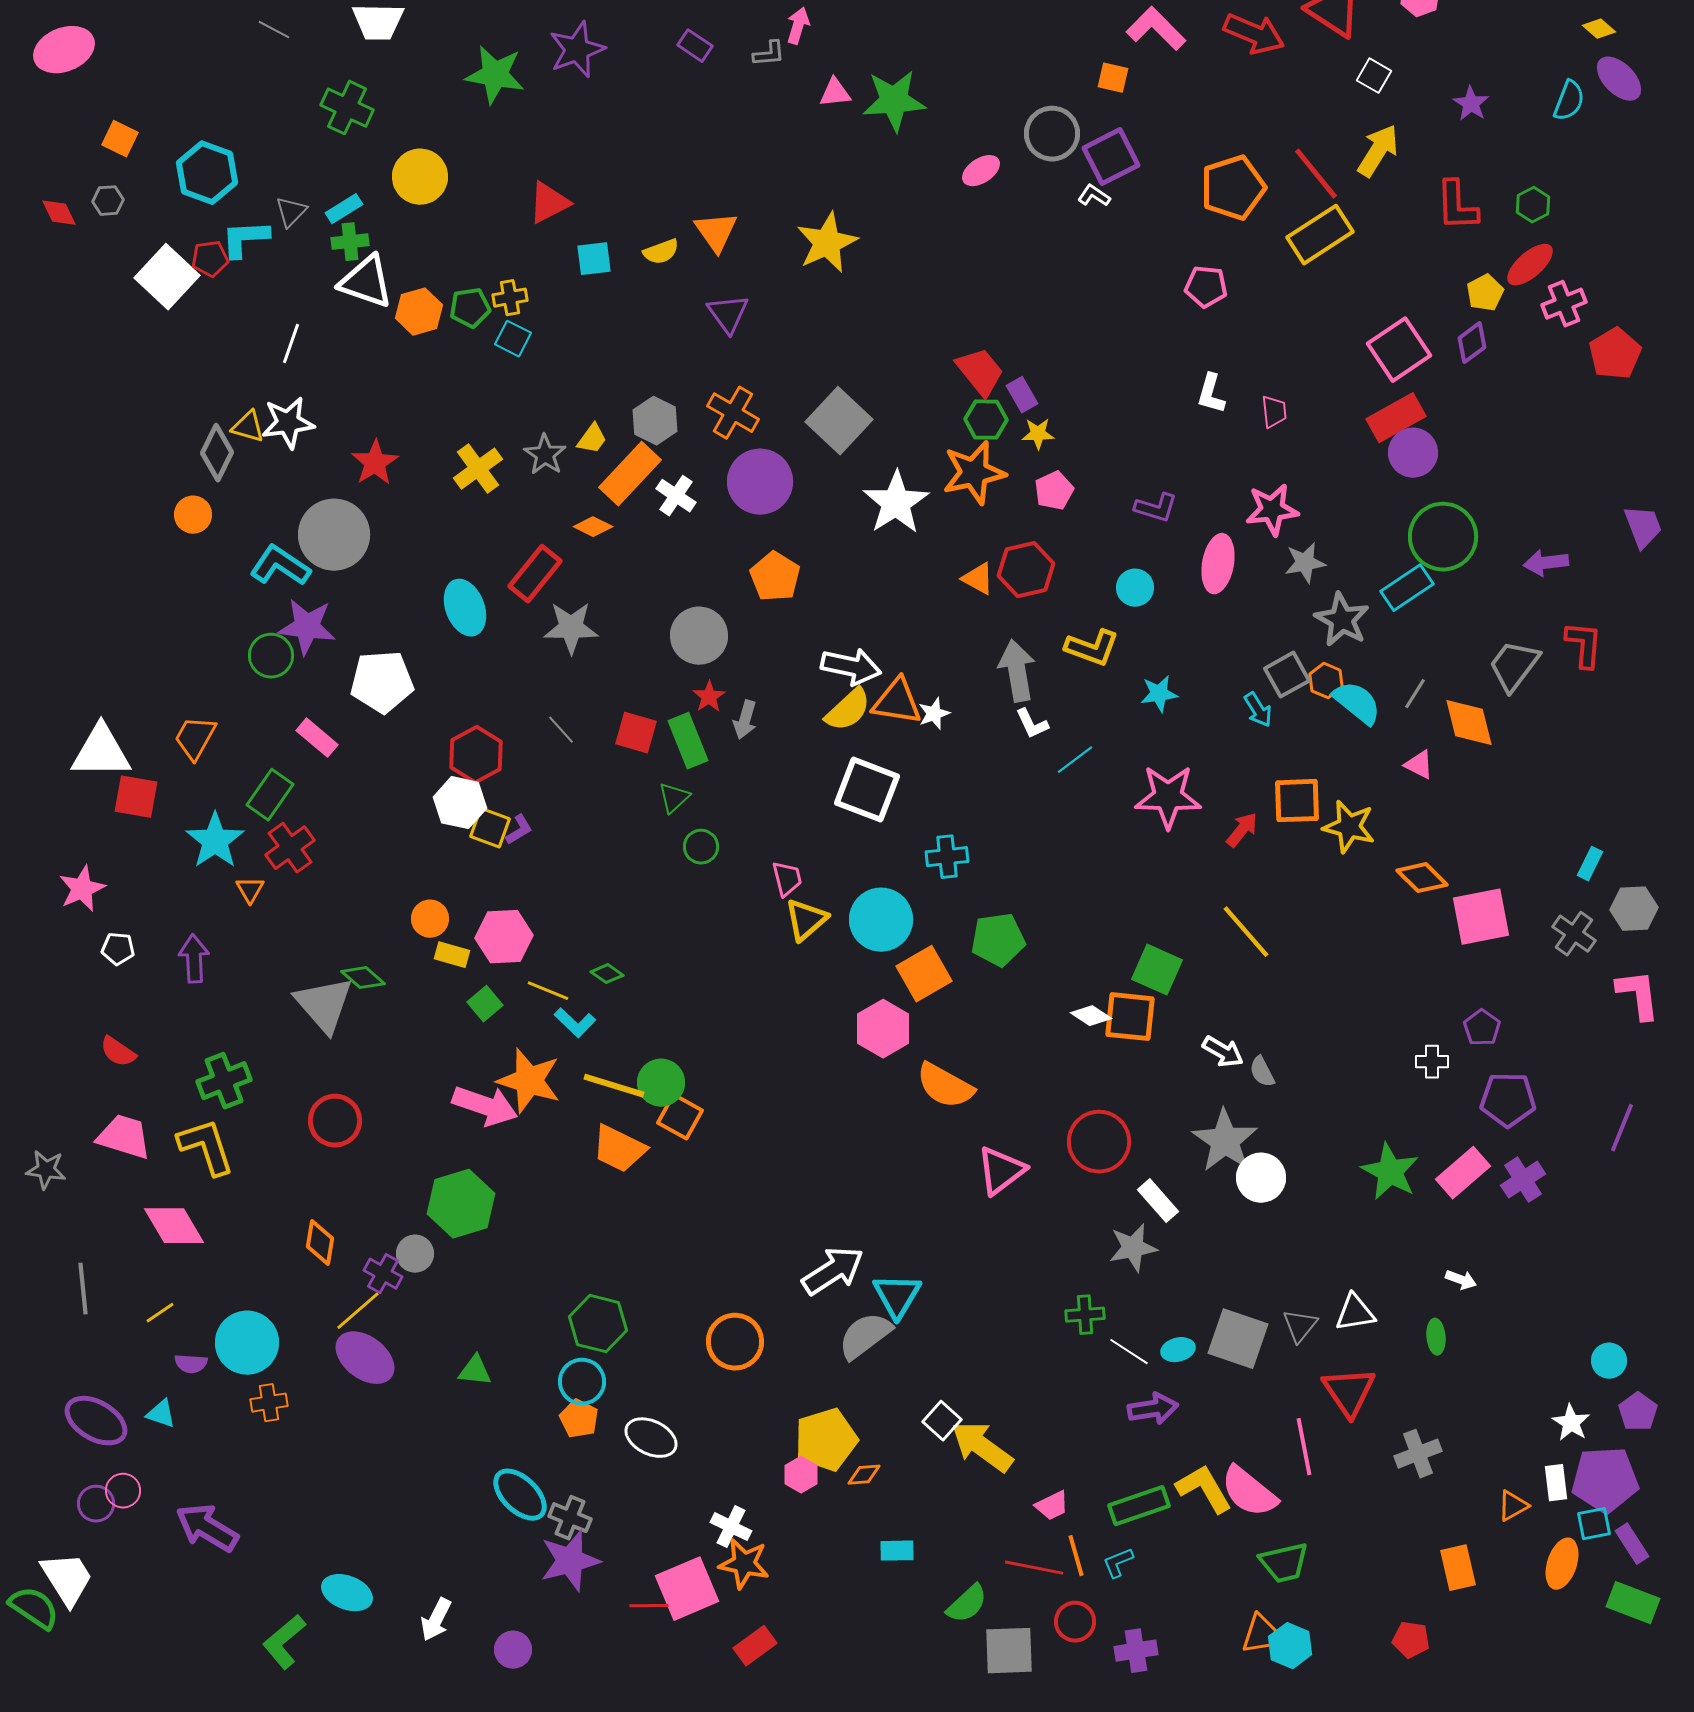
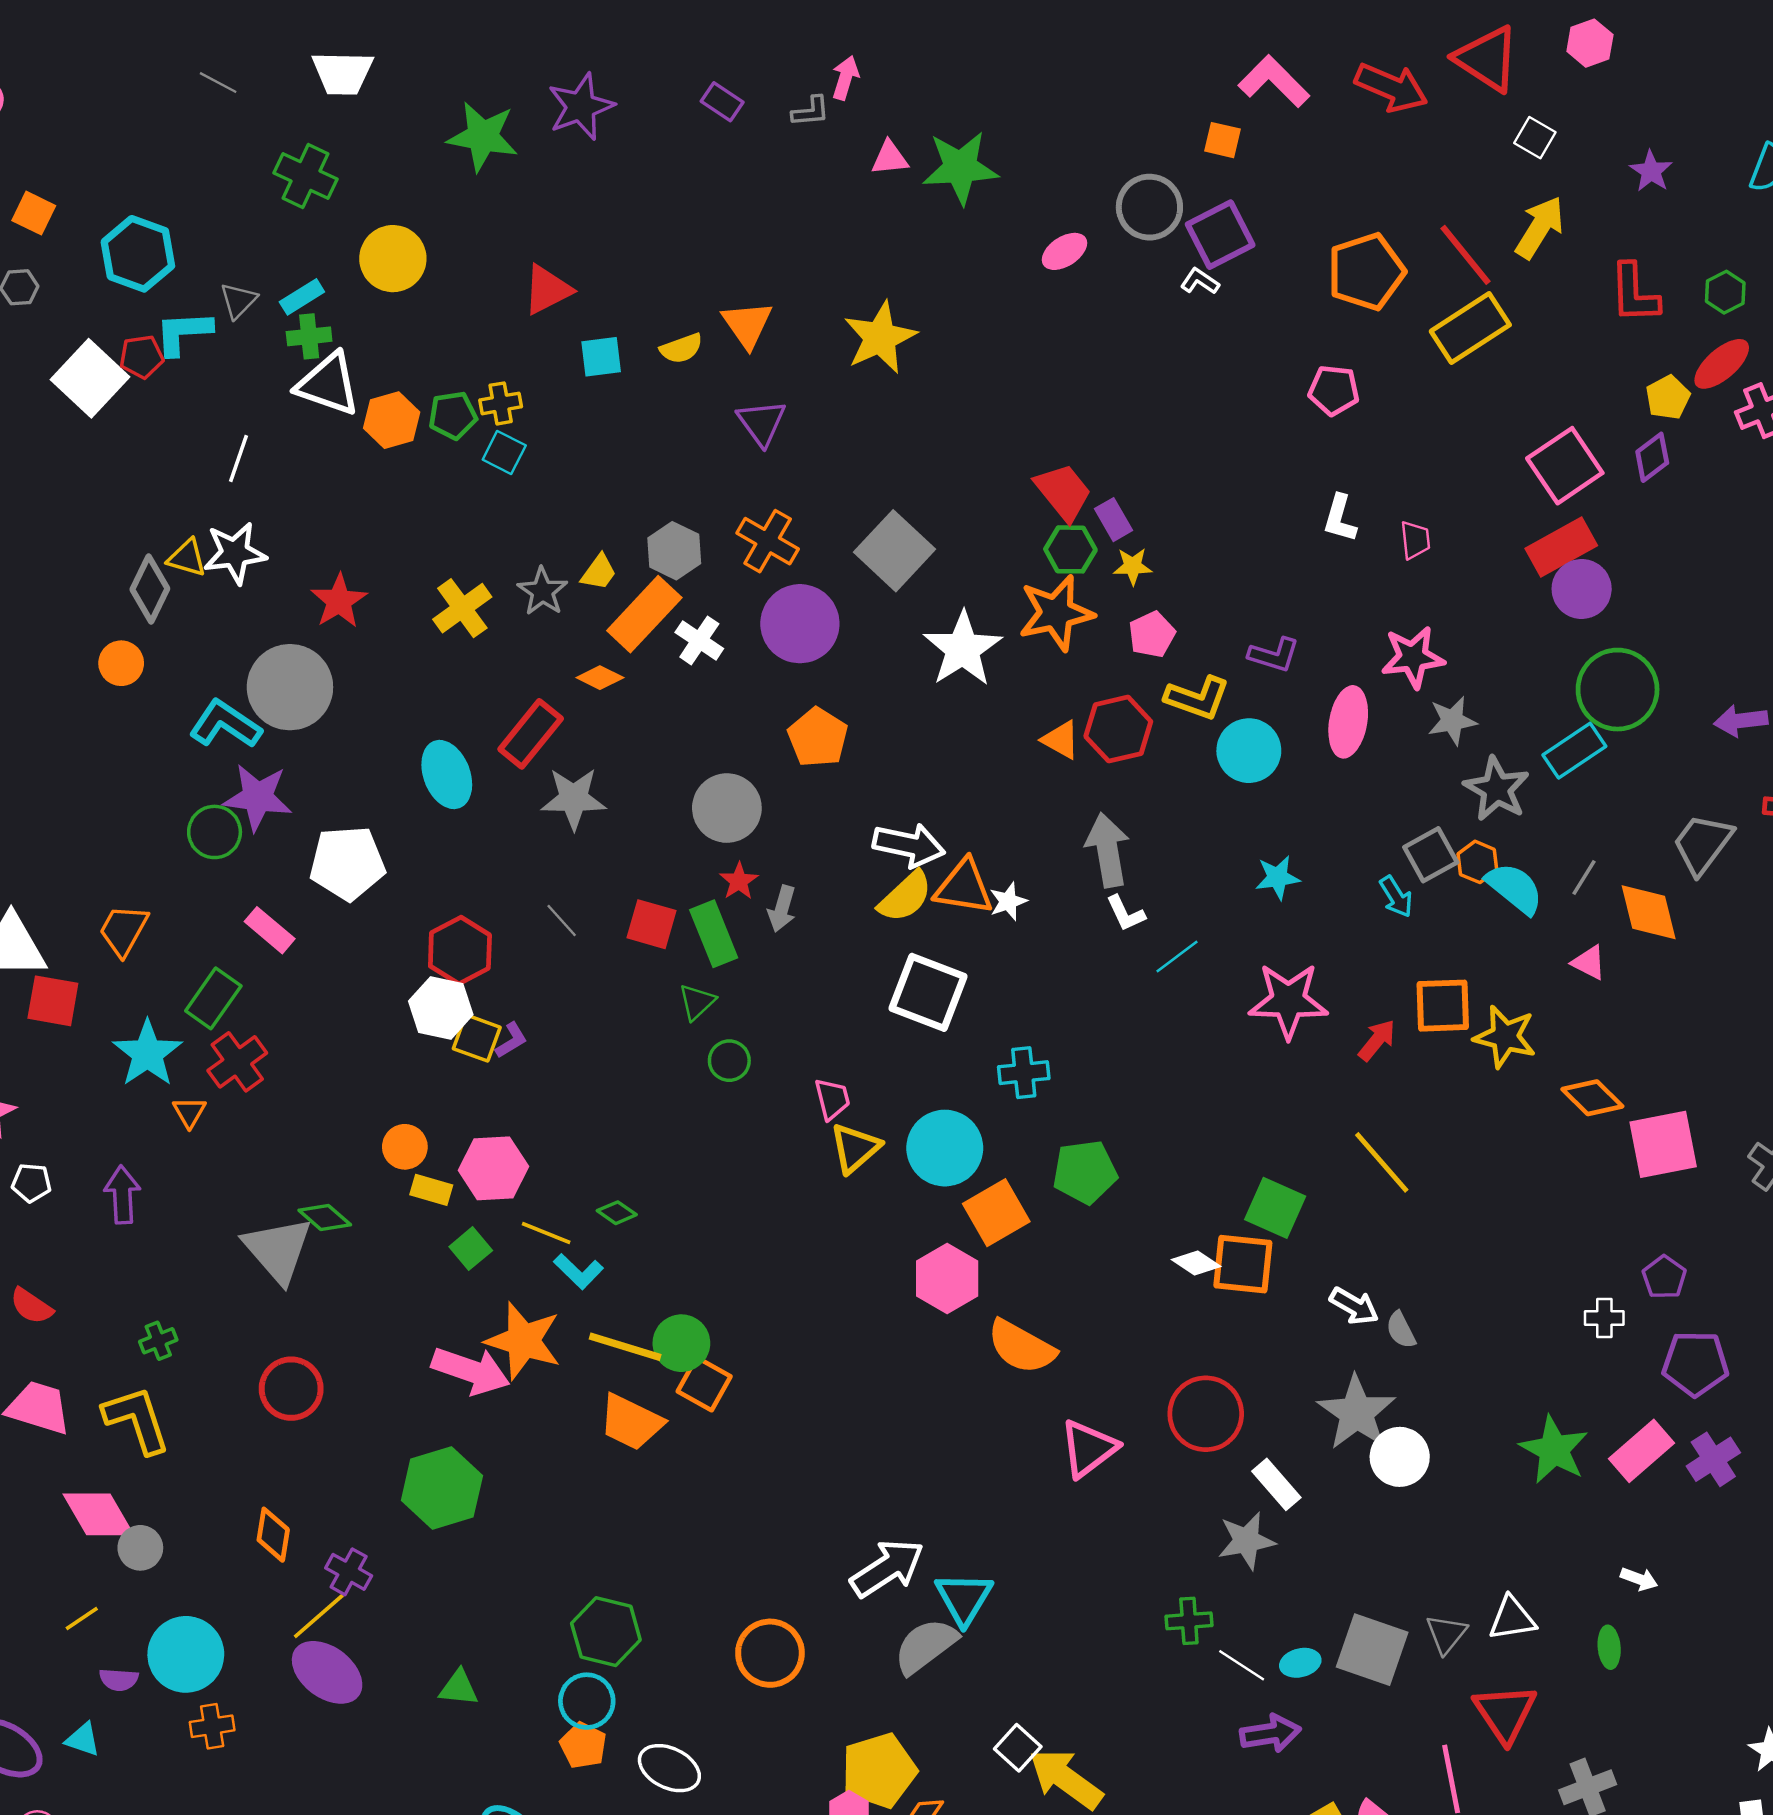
cyan circle: (1135, 588) -> (1249, 751), size x1.4
yellow L-shape: (1092, 648) -> (1197, 698), moved
green cross: (224, 1081) -> (158, 1341), size x0.6
gray circle: (415, 1254) -> (140, 1548), moved

